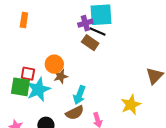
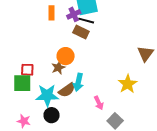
orange rectangle: (24, 20) -> (52, 13), moved
orange circle: (54, 64) -> (66, 56), moved
cyan star: (38, 89) -> (47, 95), moved, turned 30
brown semicircle: (75, 113) -> (67, 90), moved

